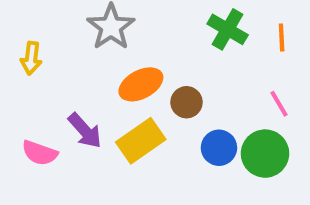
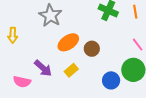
yellow rectangle: (141, 141) -> (71, 70), size x0.6
blue circle: (219, 148) -> (111, 80), moved

